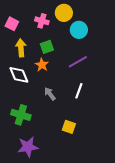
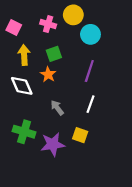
purple line: (78, 62) -> (89, 71), turned -42
yellow square: (69, 127) -> (80, 135), moved
purple star: (28, 147) -> (53, 144), moved

